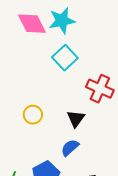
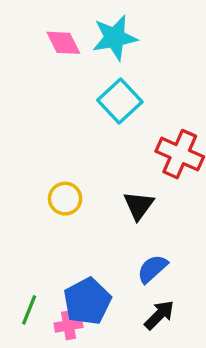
pink diamond: (32, 24) -> (63, 43), size x0.7
blue semicircle: (70, 148) -> (152, 269), moved

